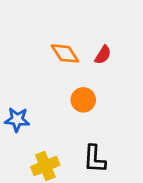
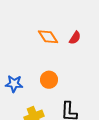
orange circle: (83, 100) -> (49, 80), moved

